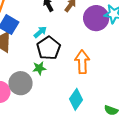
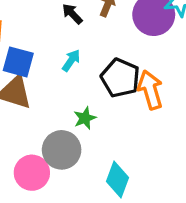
black pentagon: (49, 48) -> (120, 78), moved
cyan diamond: (76, 99) -> (118, 179), moved

